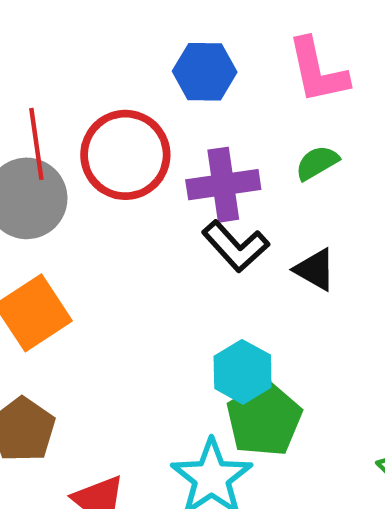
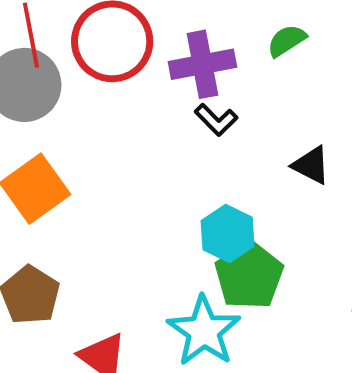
black L-shape: (236, 246) -> (216, 120), size x0.7
black triangle: (315, 270) -> (311, 165), moved

